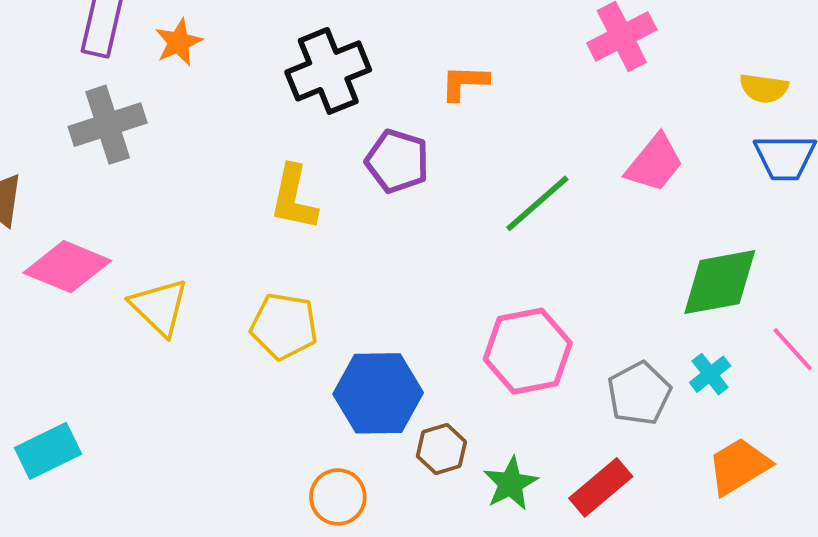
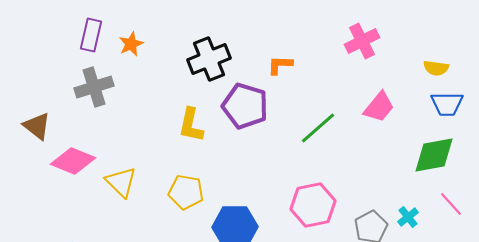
purple pentagon: (397, 161) -> (245, 106), size x1.4
green diamond: (720, 282) -> (434, 155), moved

